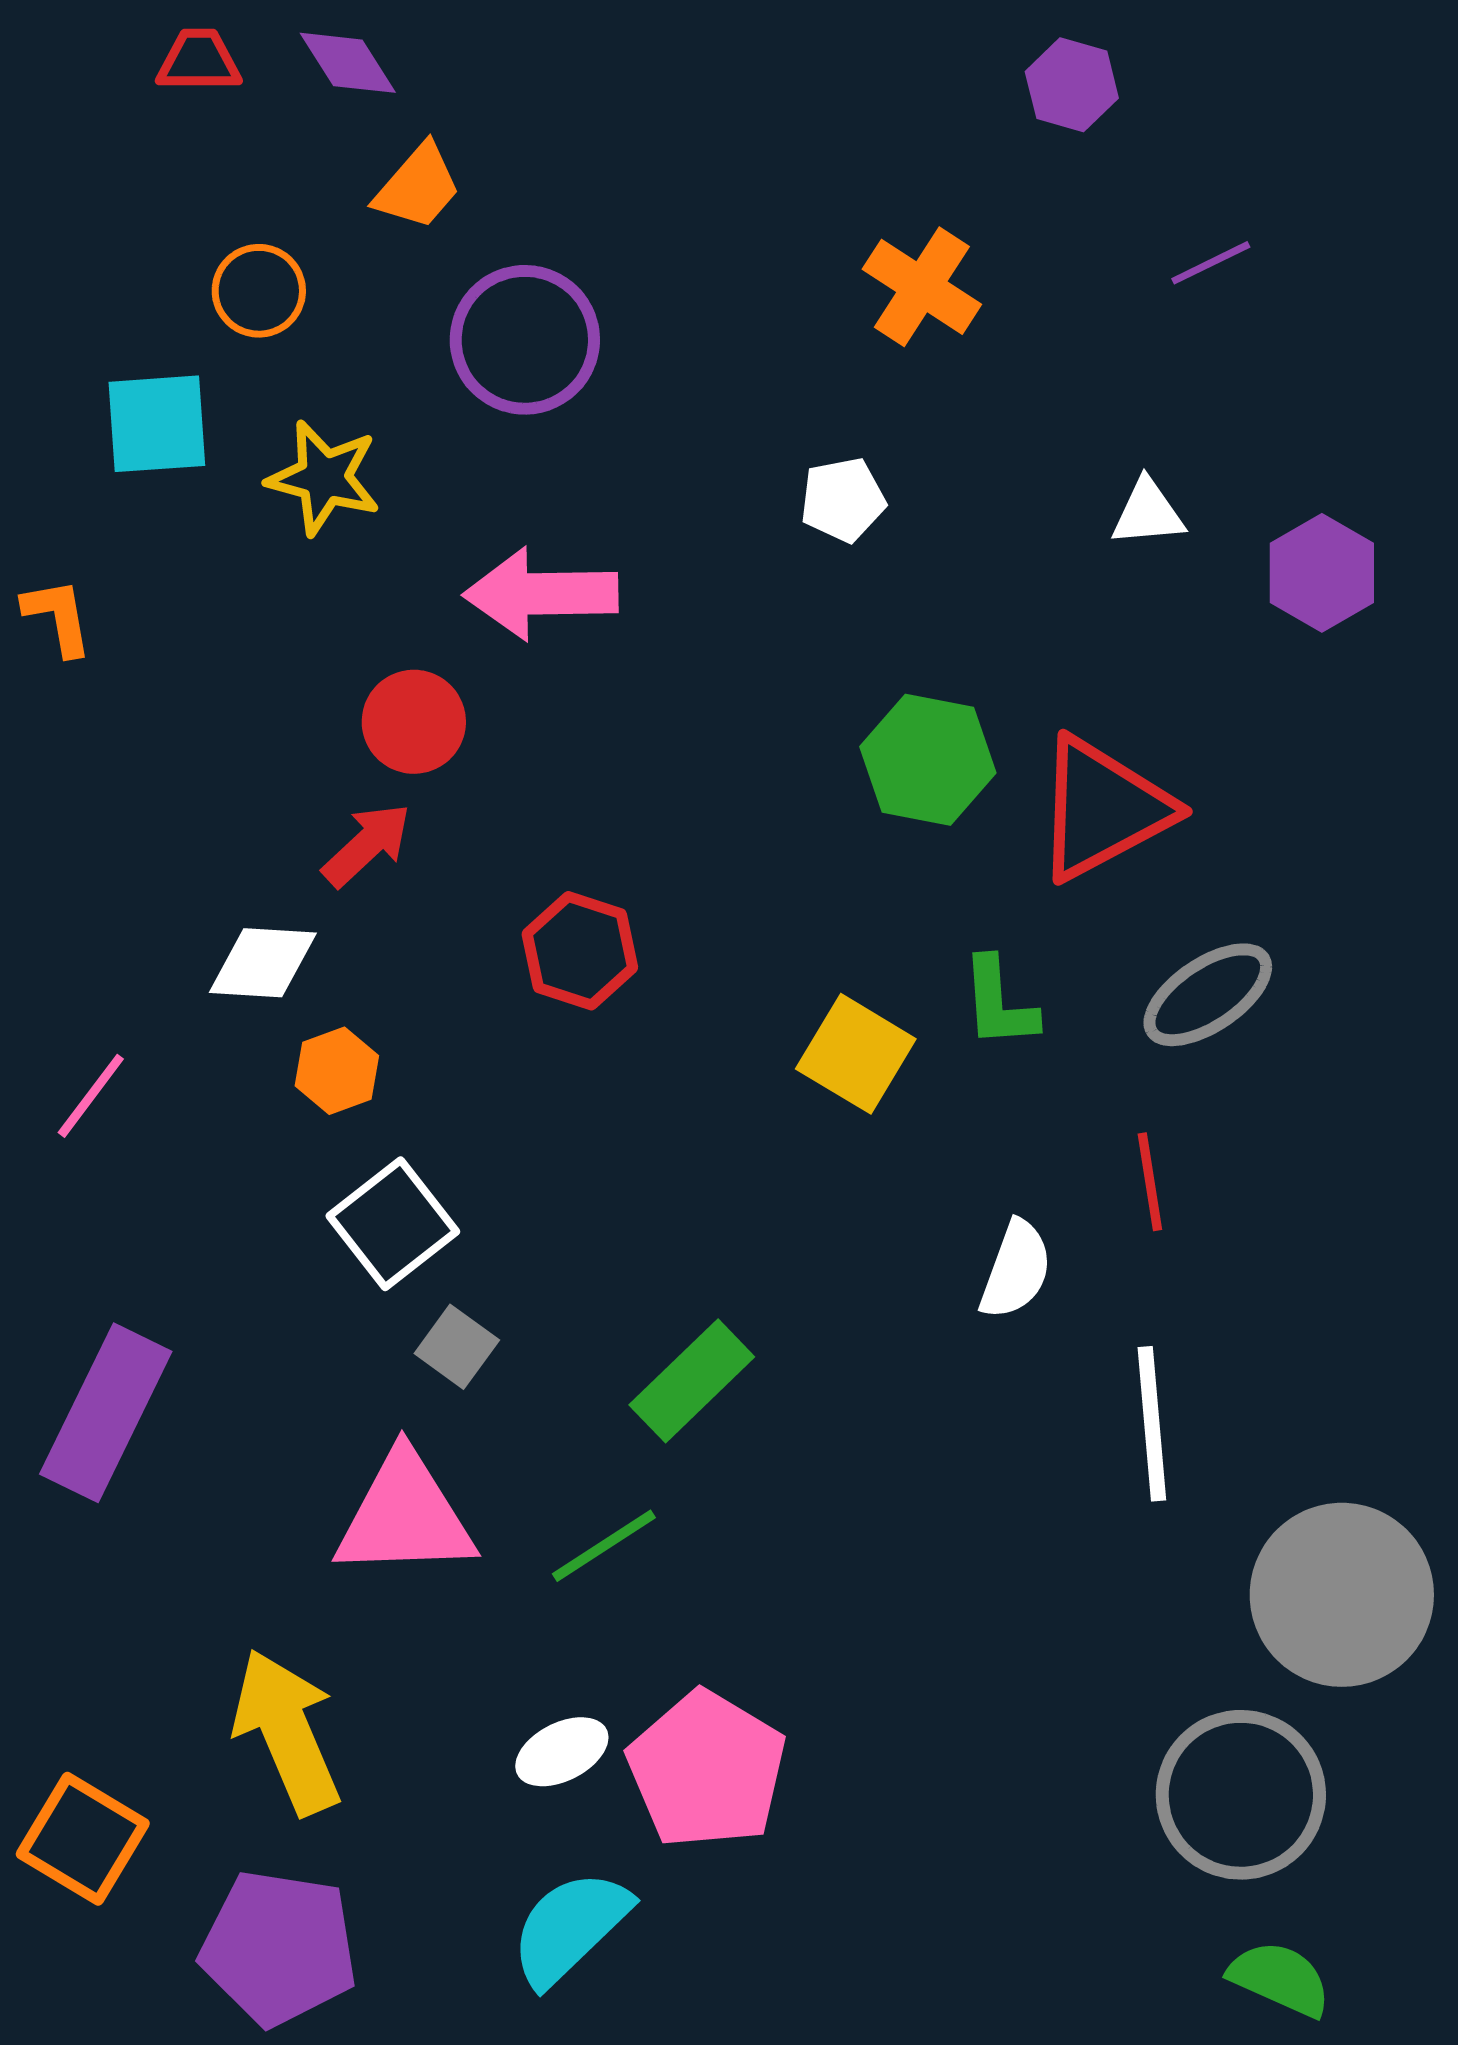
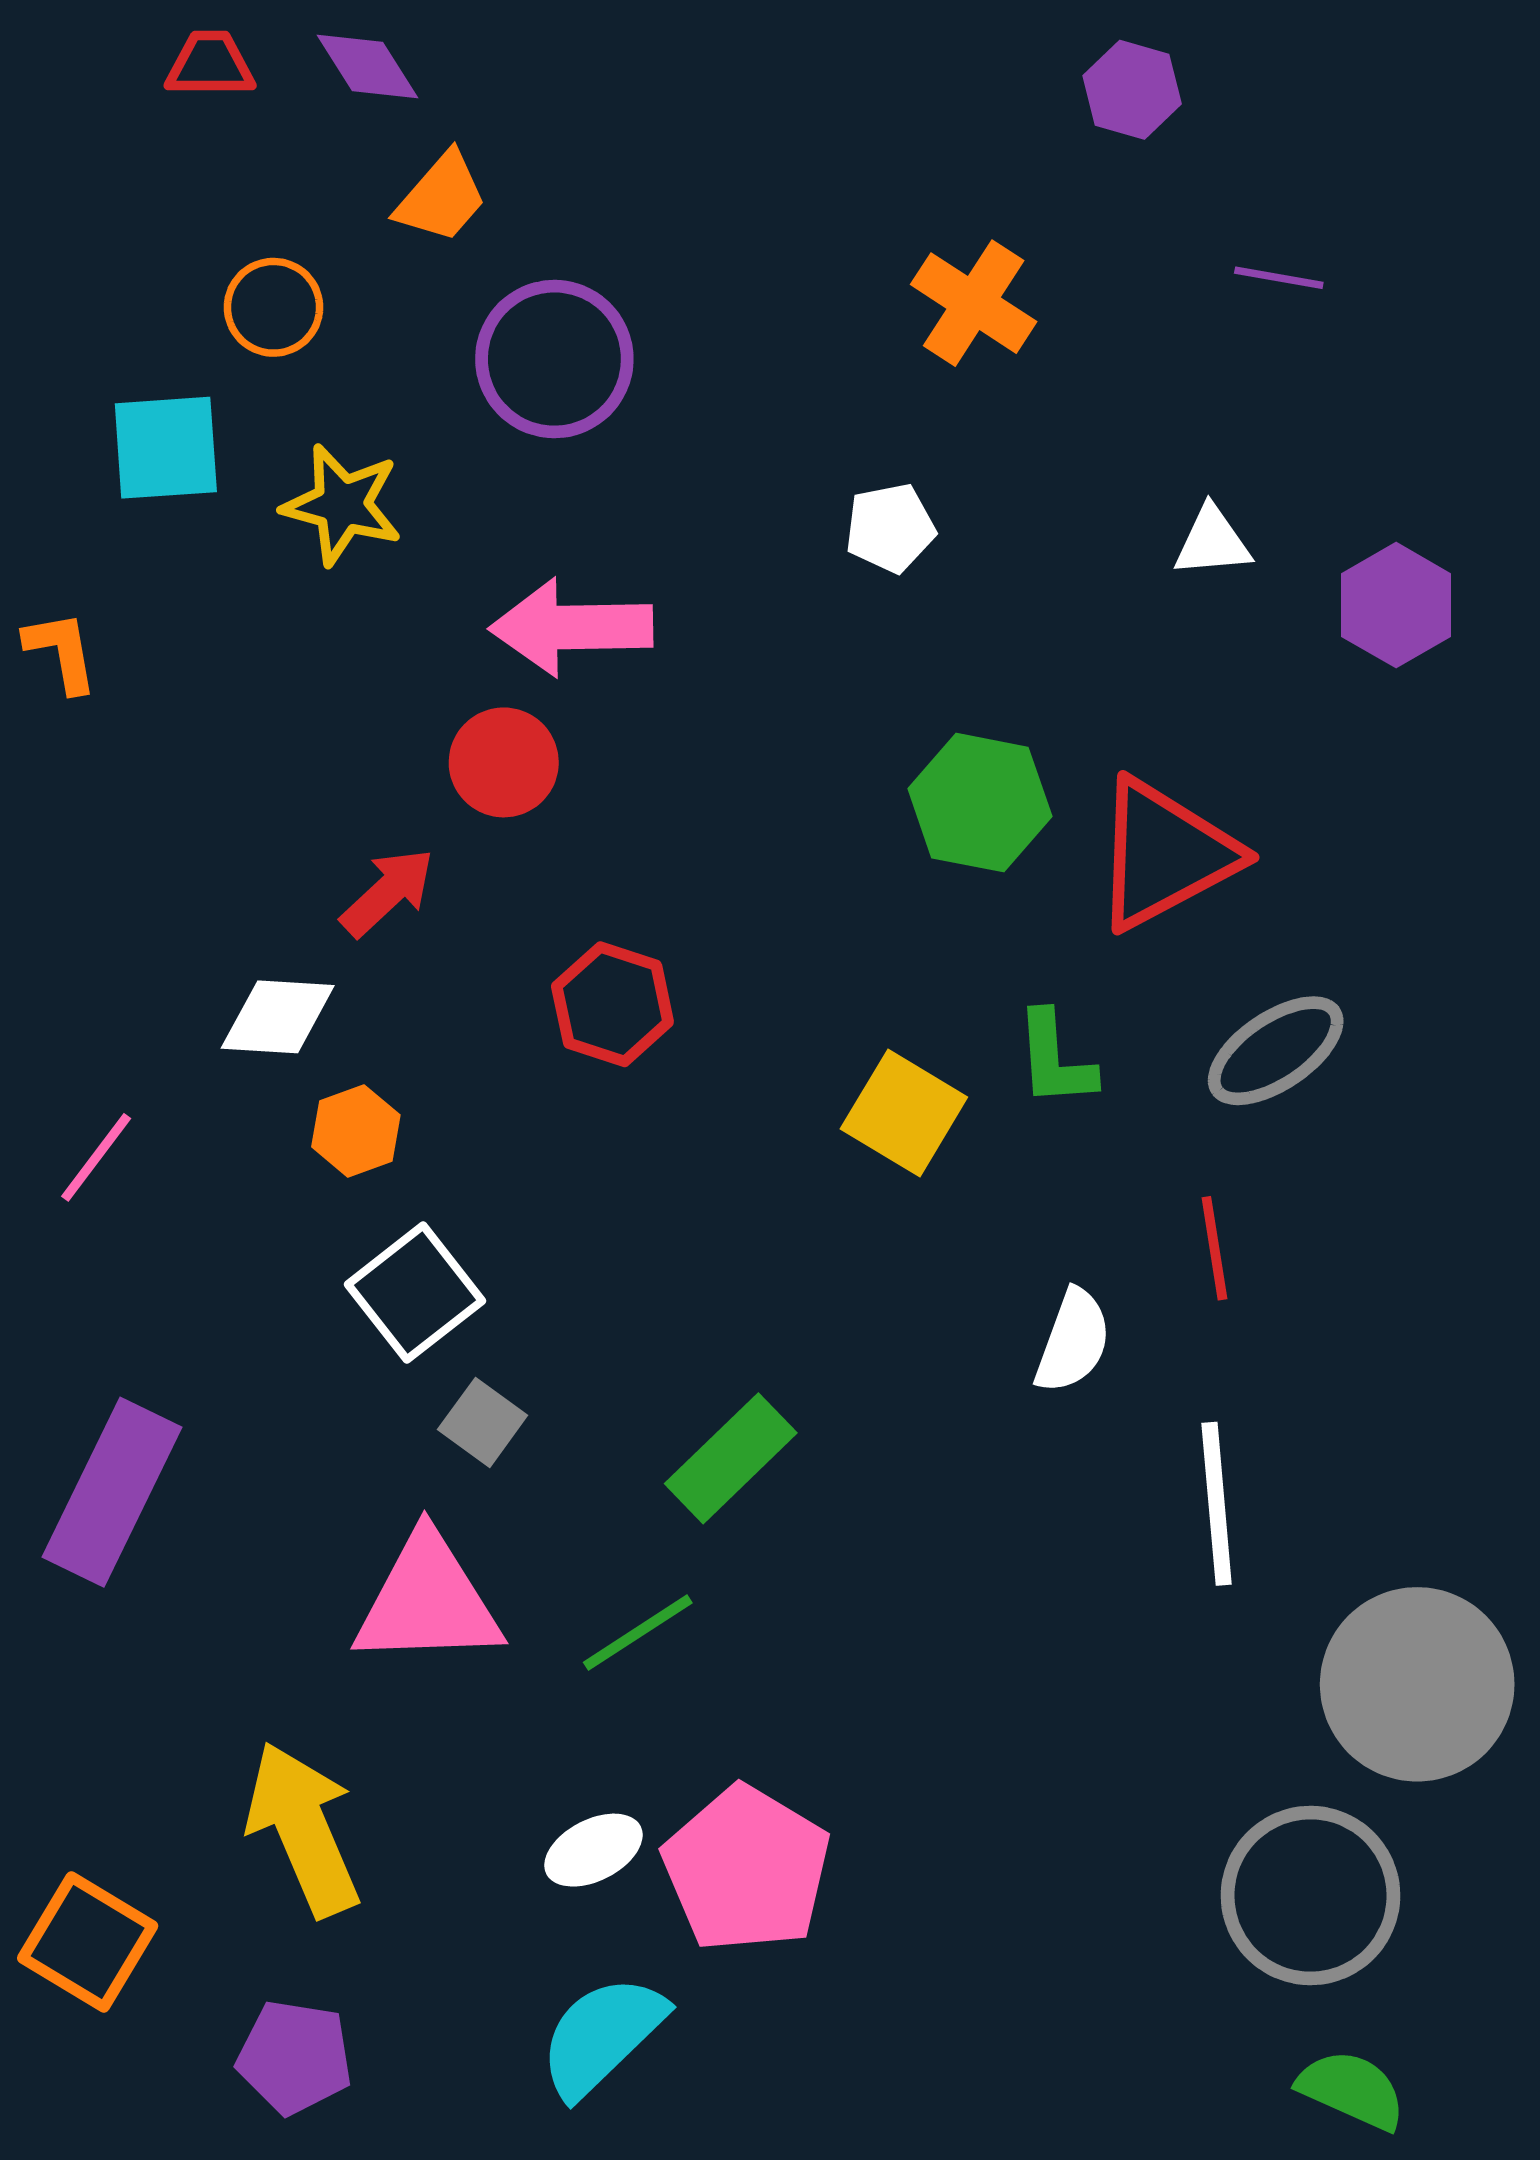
purple line: (1211, 263) -> (1279, 278), turned 36
red circle: (414, 722) -> (504, 762), moved
purple pentagon: (279, 1948) -> (295, 2057), size x0.7

